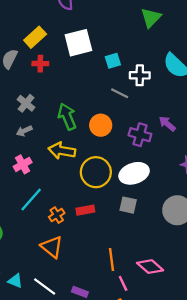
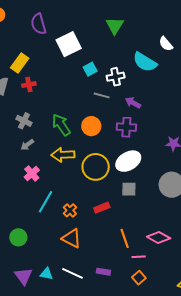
white square: (78, 43) -> (69, 44), moved
purple arrow: (167, 124) -> (133, 103), moved
red rectangle: (85, 210) -> (102, 208), moved
pink line: (123, 283) -> (139, 257), turned -56

